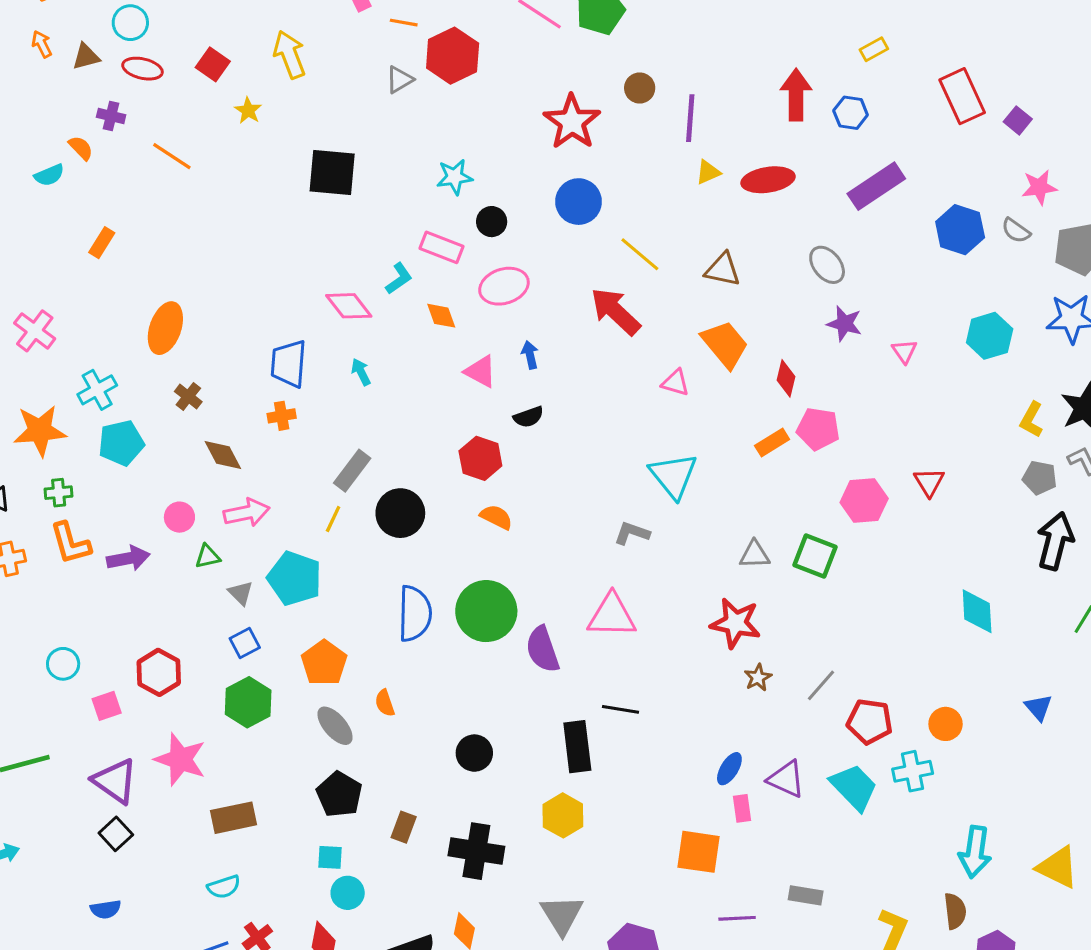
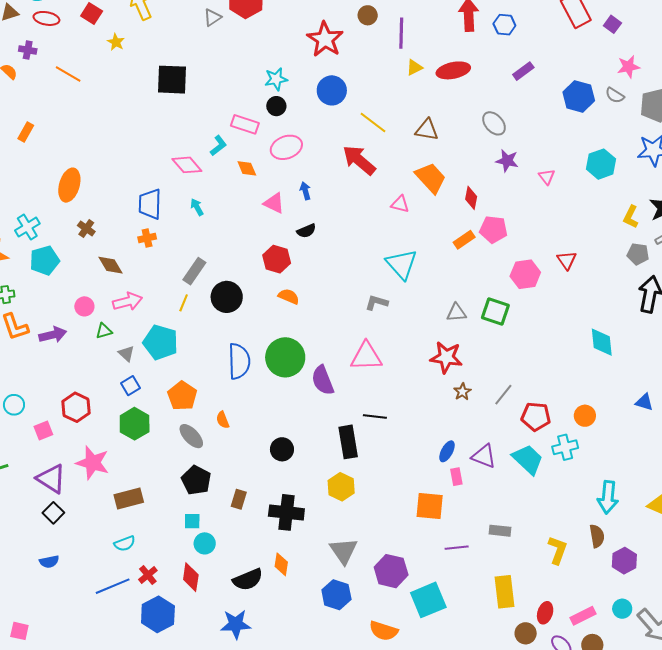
cyan star: (455, 177) -> (276, 79), moved
purple rectangle: (876, 186) -> (523, 71), size x0.6
blue triangle: (1038, 707) -> (644, 402), turned -30

